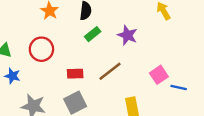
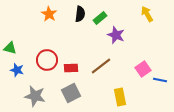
green rectangle: (93, 34) -> (100, 18), moved
red circle: (41, 49) -> (47, 60), moved

